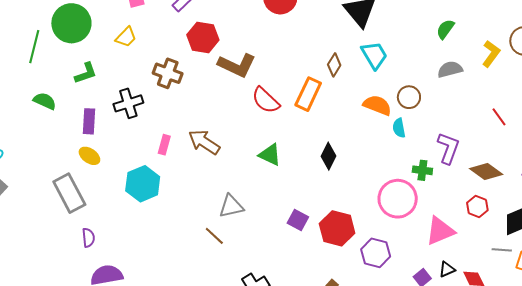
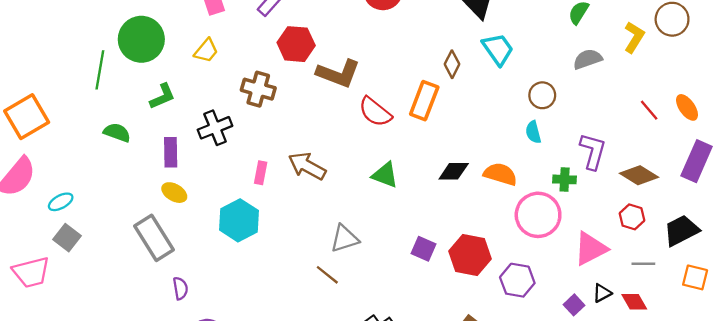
orange semicircle: (377, 105) -> (500, 174), moved
black diamond: (329, 156) -> (454, 171), turned 68
gray line: (502, 250) -> (643, 264), moved

